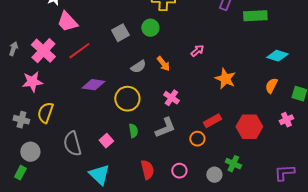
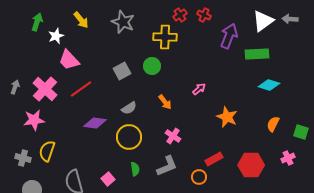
cyan diamond: (277, 56) -> (269, 85), moved
gray semicircle: (138, 67) -> (129, 108), moved

